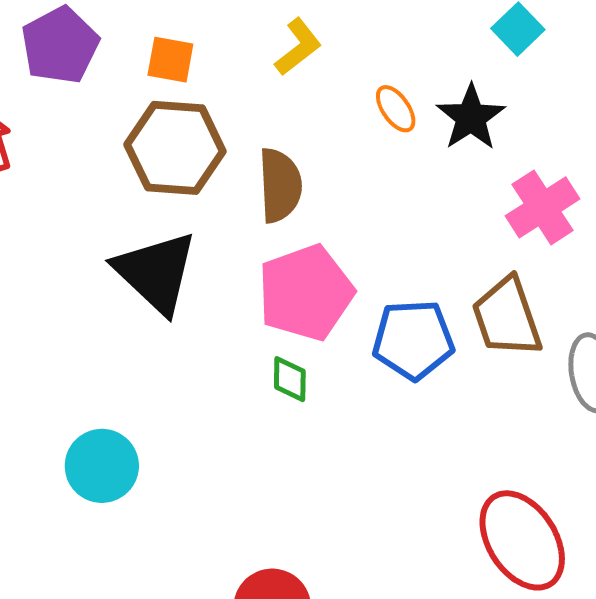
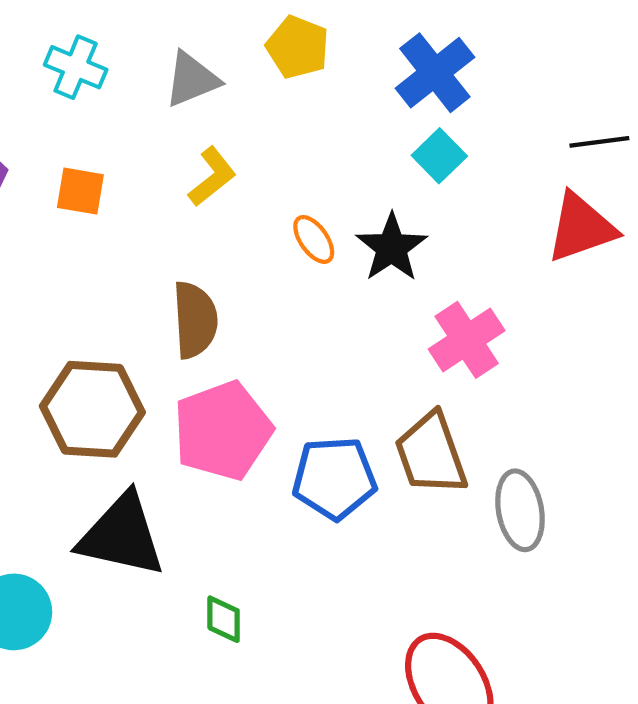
brown hexagon: (175, 148) -> (92, 409), moved
black triangle: (156, 272) -> (122, 535), moved, turned -30
green diamond: (290, 379) -> (224, 619), moved

